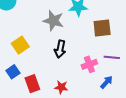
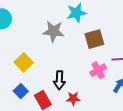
brown square: (102, 28) -> (94, 39), moved
black arrow: (60, 49) -> (59, 80), moved

